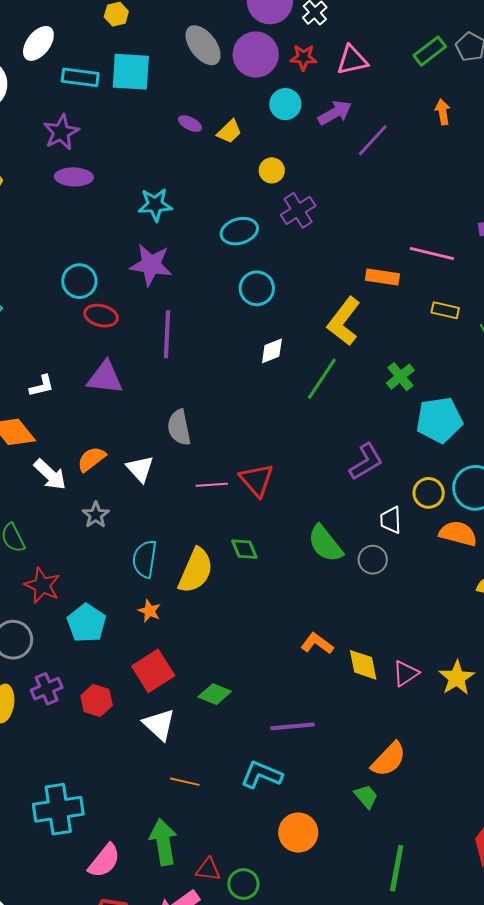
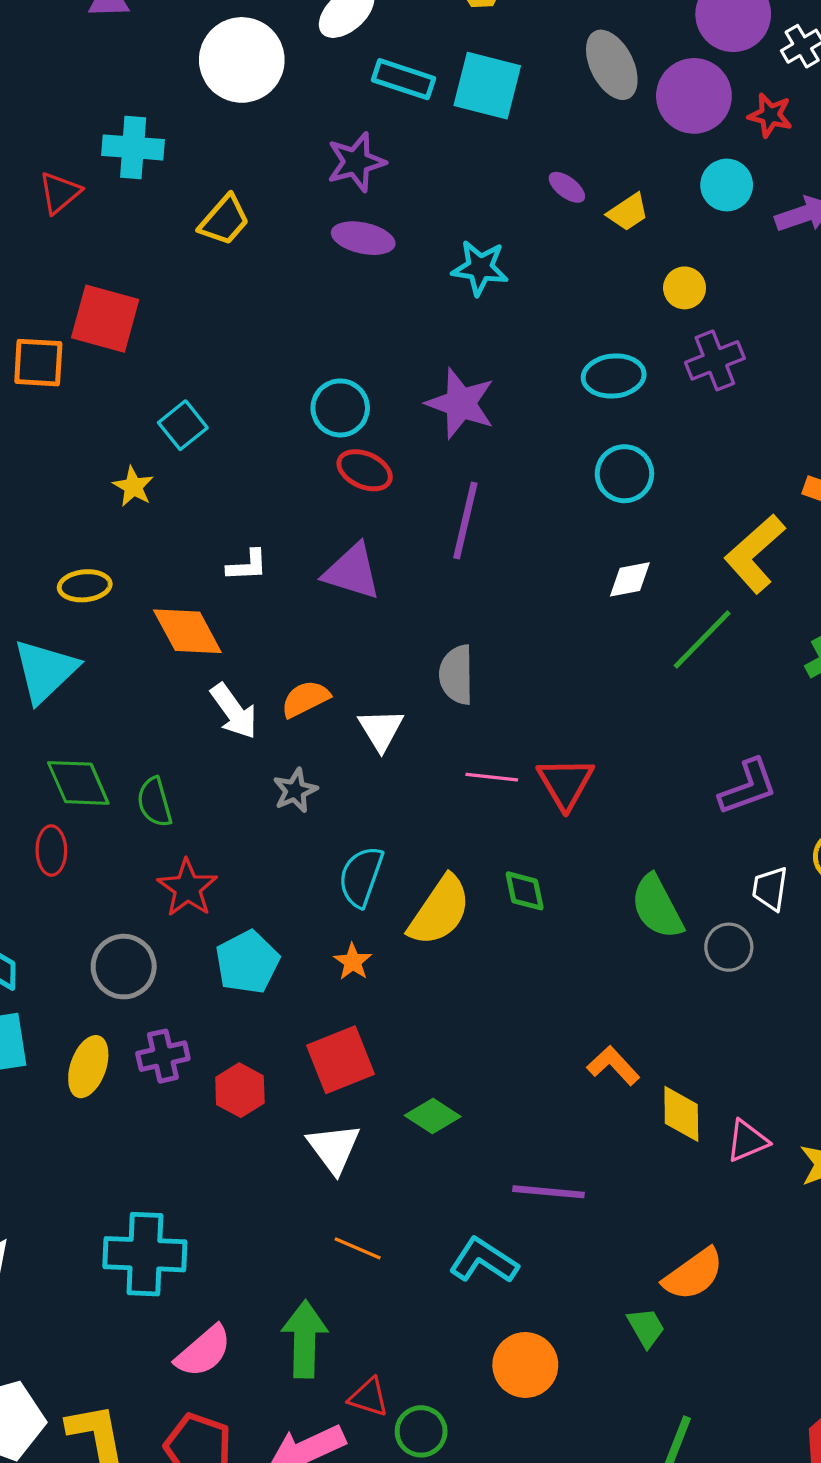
cyan star: (155, 205) -> (480, 268), moved

